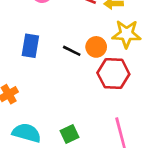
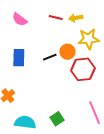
black line: (72, 51) -> (50, 57), turned -40

